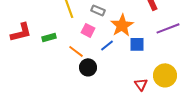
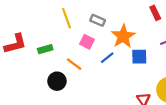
black circle: (88, 67) -> (57, 81), moved

